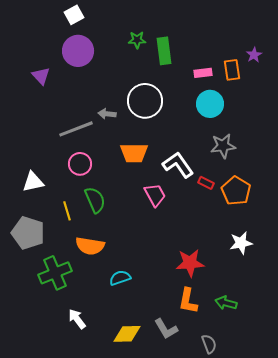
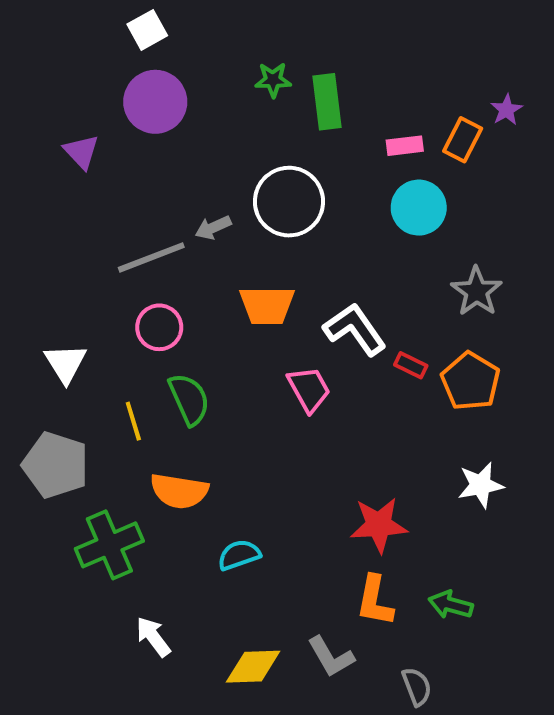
orange rectangle: (232, 70) -> (463, 140), turned 35
gray arrow: (107, 114) -> (213, 228), turned -30
gray star: (223, 146) -> (477, 291), moved, turned -30
white triangle: (33, 182) -> (65, 363), turned -50

